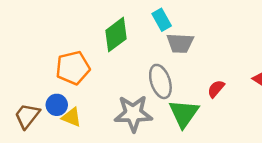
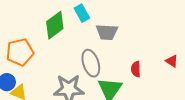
cyan rectangle: (162, 20) -> (82, 13), moved
red semicircle: (216, 89) -> (136, 69), turned -42

